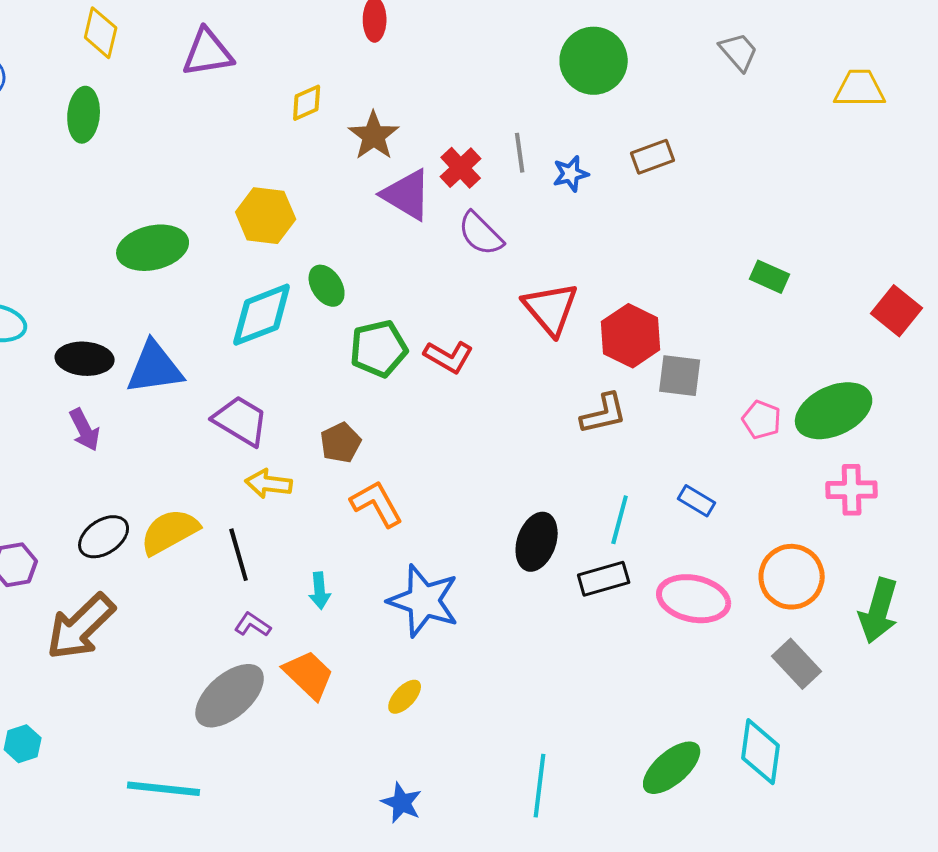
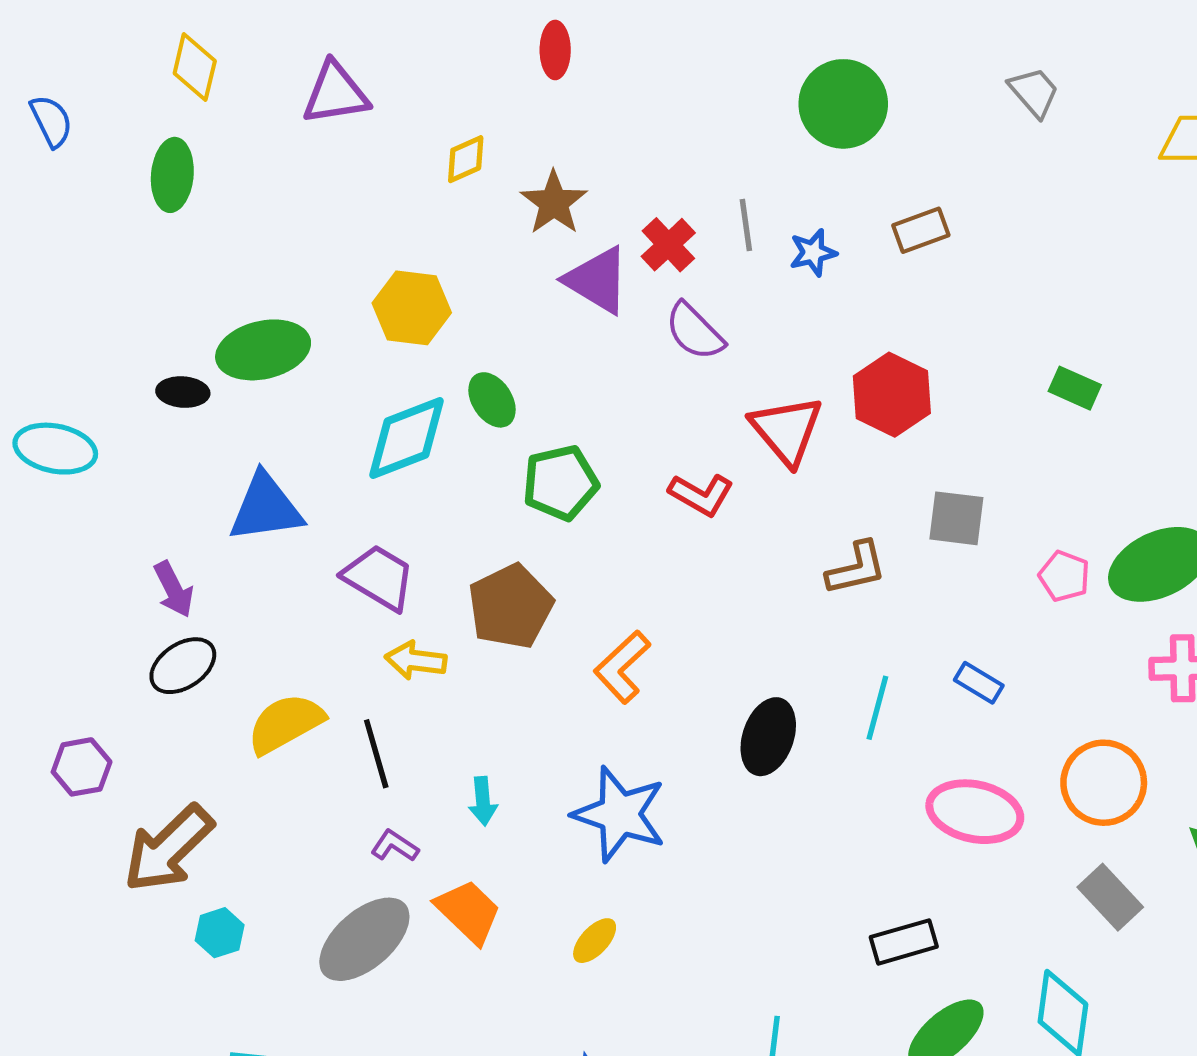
red hexagon: (631, 336) -> (892, 395), moved
red L-shape: (449, 357) -> (701, 495), moved
black ellipse: (85, 359) -> (183, 392), moved, size x0.7
brown pentagon: (341, 443) -> (510, 606), size x1.6
orange L-shape: (377, 504) -> (622, 667), moved, turned -104
black ellipse: (104, 537) -> (183, 666), moved
black rectangle: (604, 579) -> (904, 942), moved
cyan hexagon: (23, 744) -> (220, 933), moved

